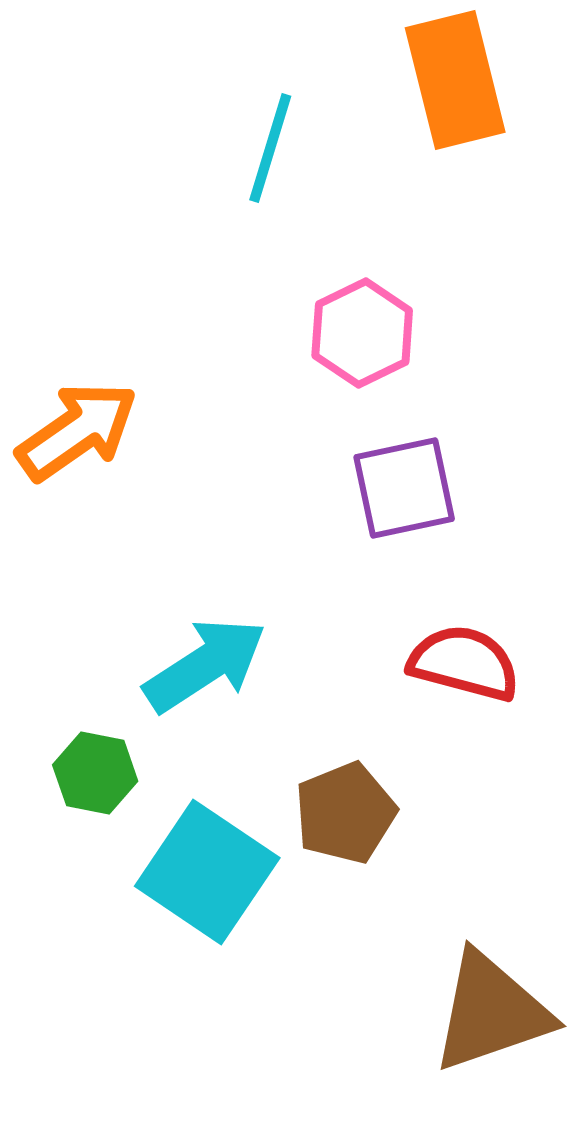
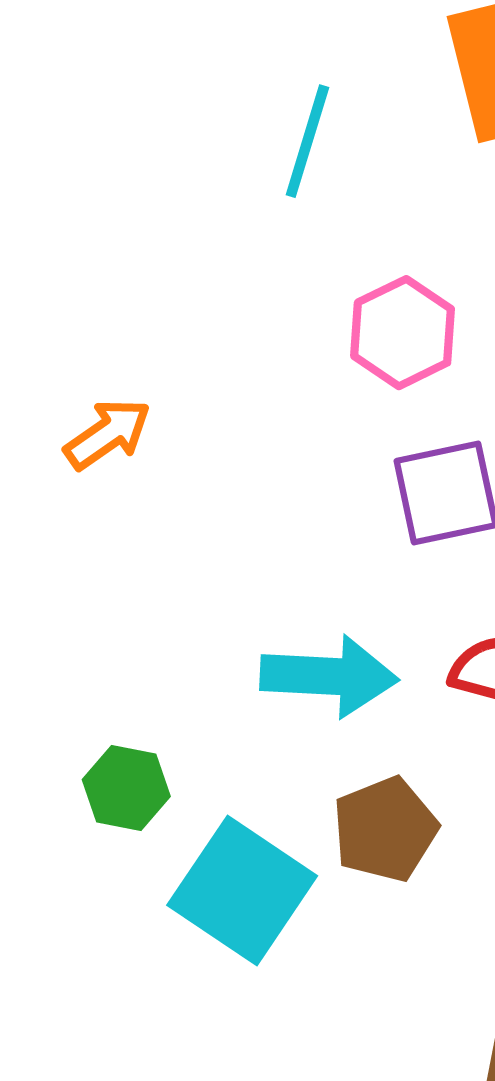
orange arrow: (77, 431) -> (108, 434), size x0.7
cyan arrow: (205, 665) -> (329, 676), moved, turned 36

